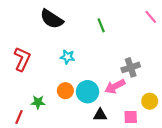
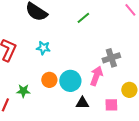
green line: (101, 25) -> (83, 18), turned 72
cyan star: (67, 57) -> (43, 48), moved
pink arrow: (115, 86) -> (96, 76), turned 138

